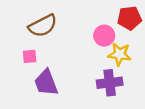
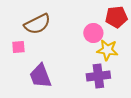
pink square: (30, 56) -> (18, 47), moved

